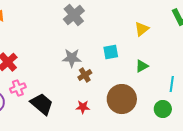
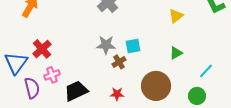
cyan square: (111, 52) -> (133, 46), moved
cyan line: (172, 84) -> (206, 71), turned 35
black trapezoid: (42, 104) -> (76, 91), turned -65

